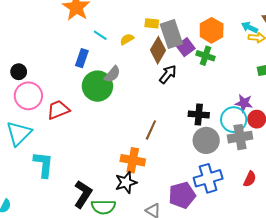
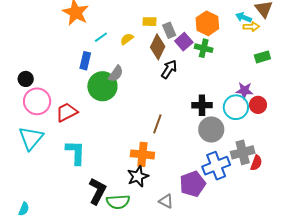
gray rectangle: (171, 34) -> (169, 30), size x0.6
cyan line: (100, 35) -> (101, 37), turned -64
gray cross: (240, 137) -> (243, 152), moved
cyan L-shape: (43, 164) -> (76, 152), moved

